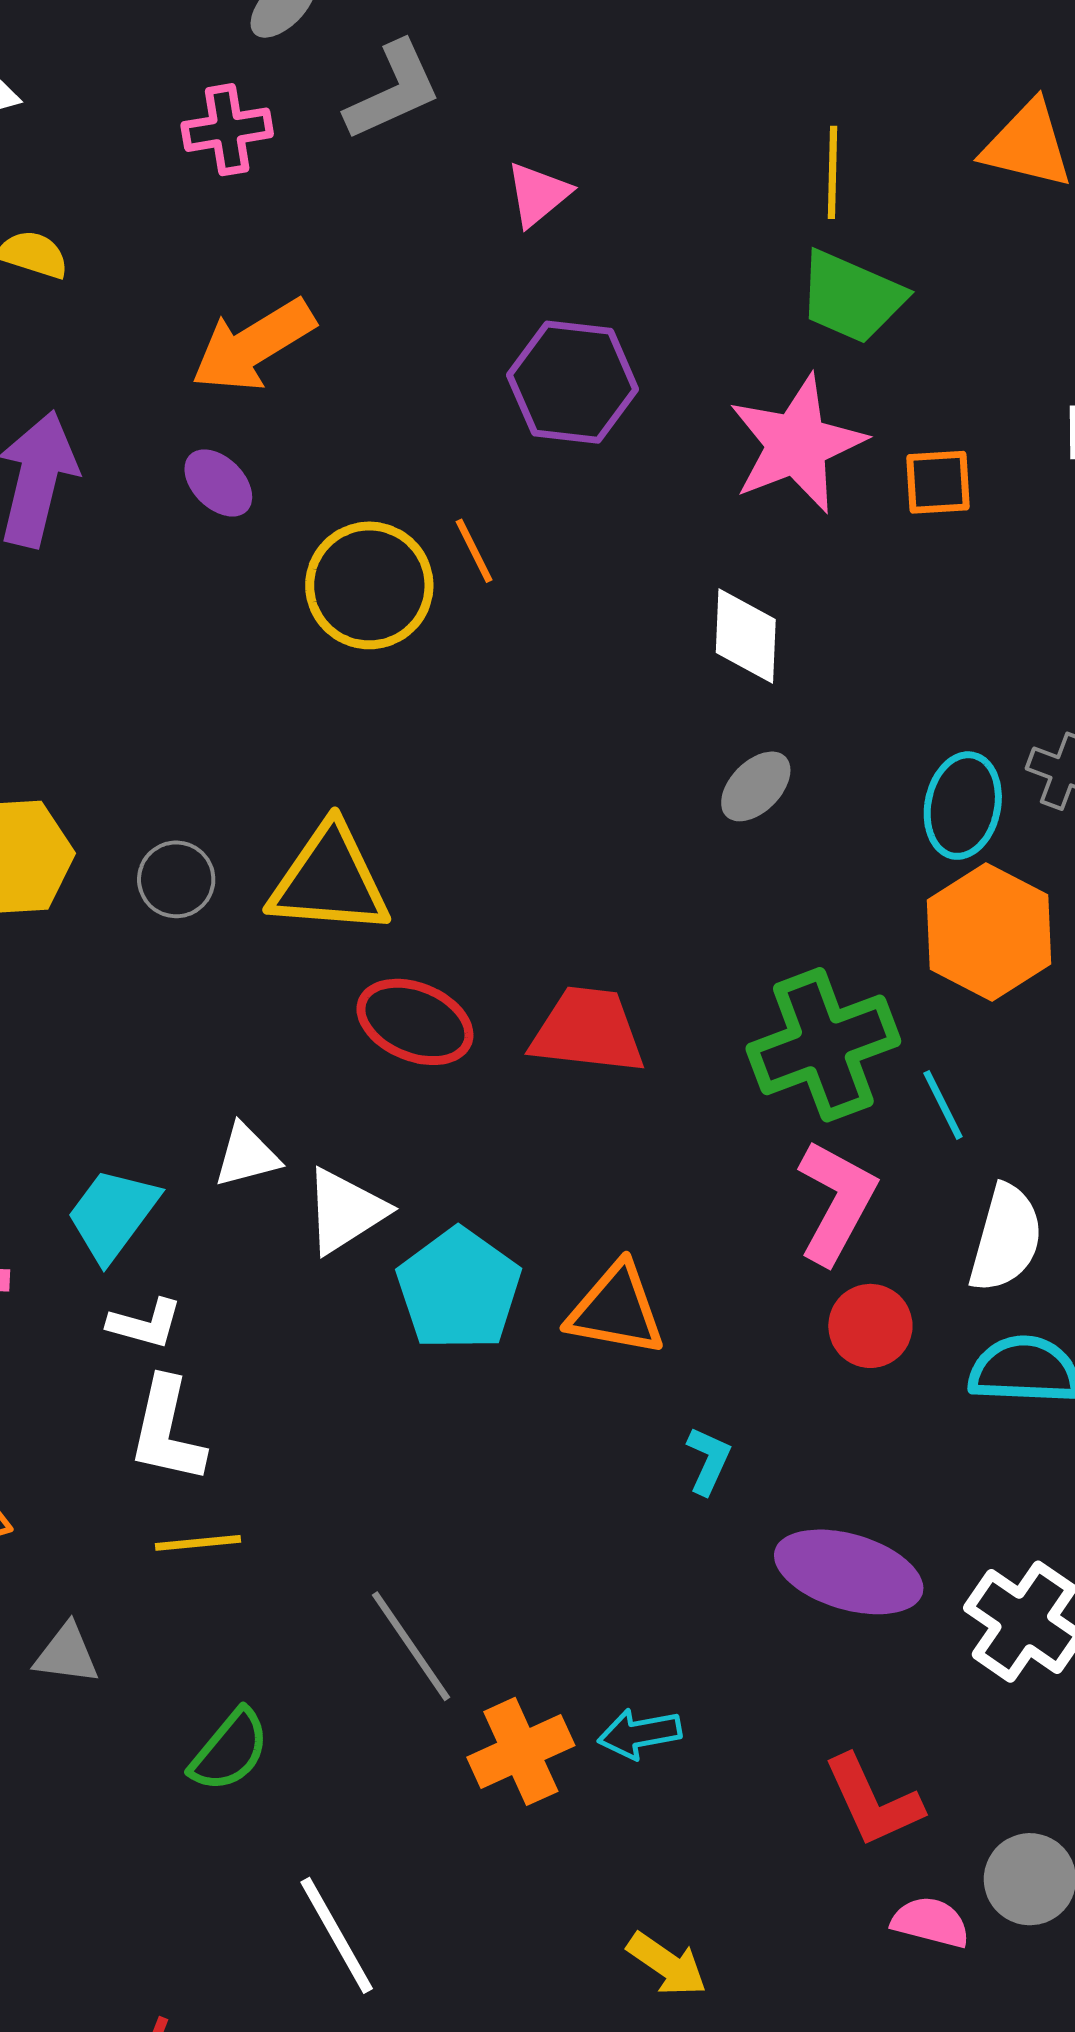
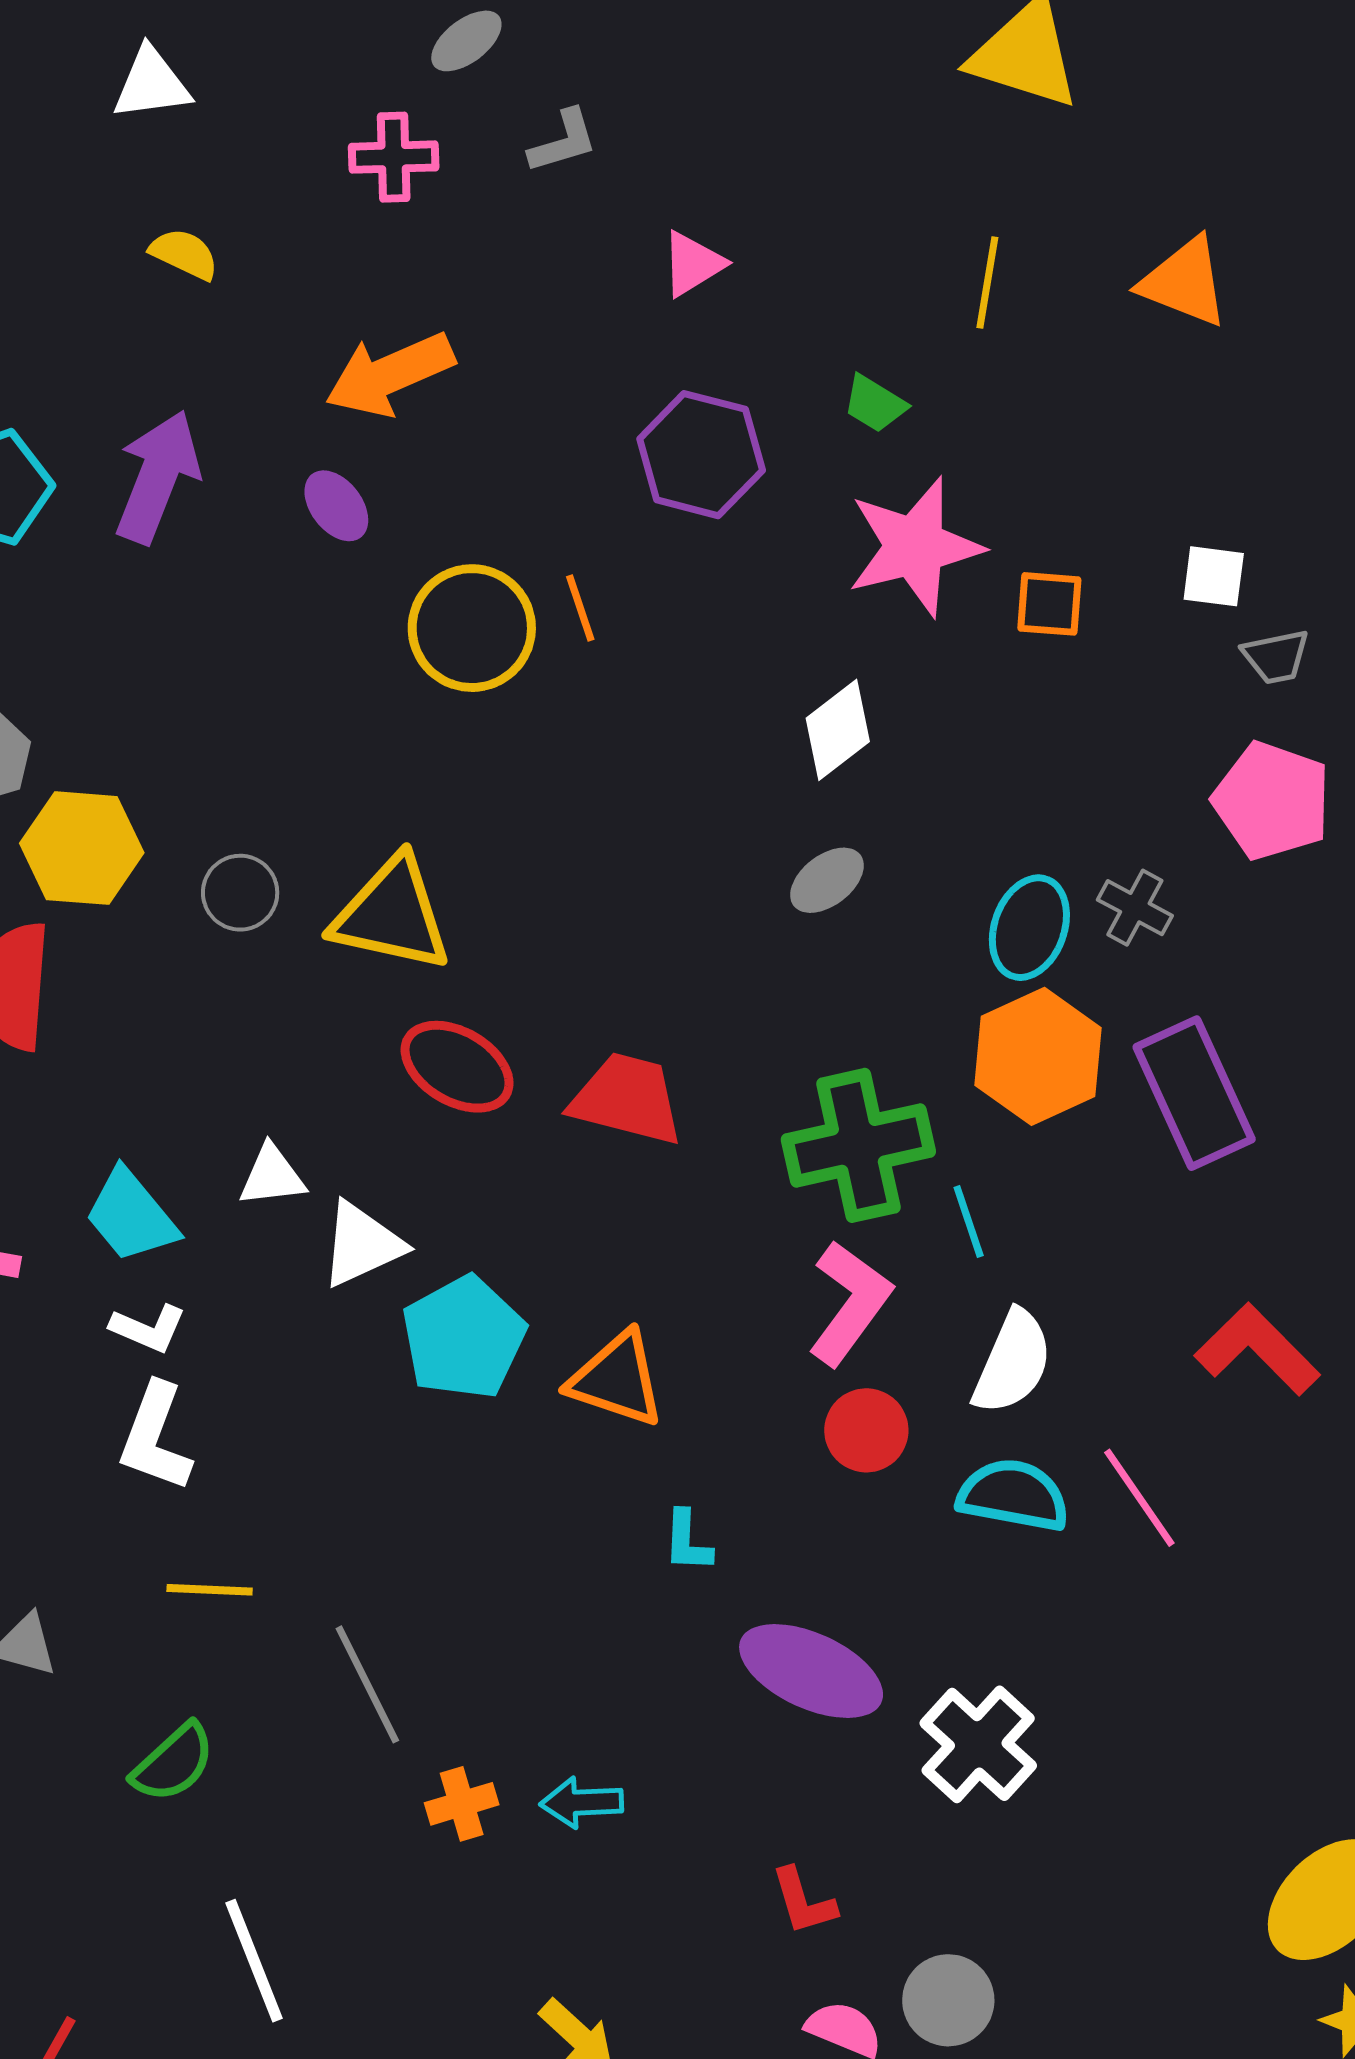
gray L-shape: (393, 91) -> (563, 141), size x0.7
green trapezoid: (851, 297) -> (875, 404), moved, size x0.6
white diamond: (746, 636) -> (838, 730), turned 42
cyan trapezoid: (113, 1214) -> (131, 1216), turned -84
cyan L-shape: (708, 1461) -> (687, 1541), turned 150
yellow line: (198, 1543) -> (210, 1590), moved
orange cross: (521, 1751) -> (462, 1804), size x0.7
red L-shape: (873, 1801) -> (803, 1901), size x0.7

